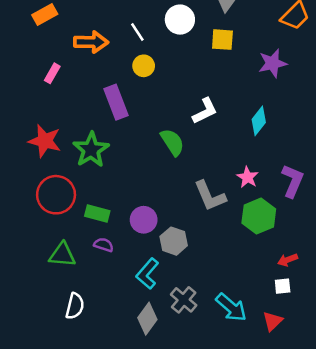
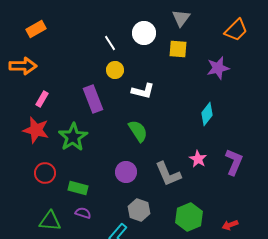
orange arrow: (91, 42) -> (23, 66), moved
pink rectangle: (52, 73) -> (42, 99), moved
white L-shape: (205, 111) -> (143, 91), moved, turned 40
red circle: (56, 195) -> (45, 173), size x0.7
green hexagon: (259, 216) -> (189, 217), moved
purple circle: (144, 220) -> (126, 172), moved

